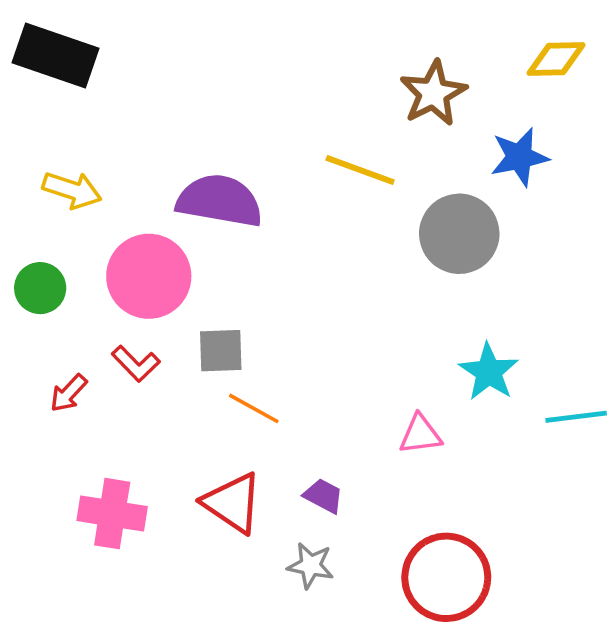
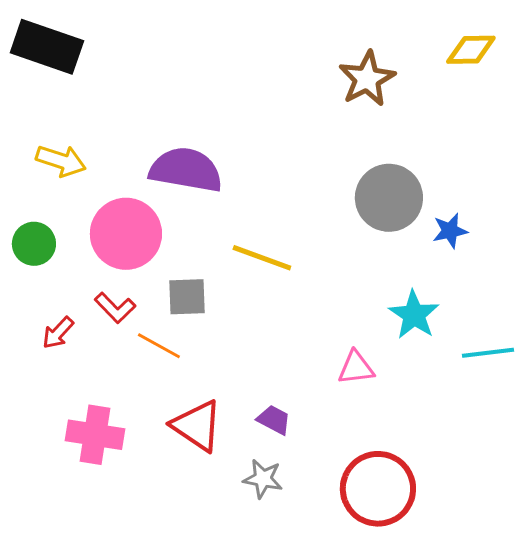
blue star: (519, 157) -> (450, 231), moved, size x0.7
yellow line: (360, 170) -> (262, 258), moved
orange line: (254, 408) -> (159, 346), moved

